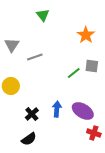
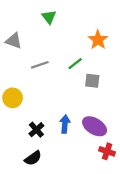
gray triangle: (12, 45) -> (14, 41), moved, turned -42
gray square: (92, 66) -> (92, 81), moved
green line: (74, 73) -> (75, 64), moved

